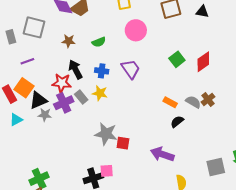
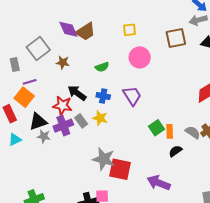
gray square: (34, 27) -> (38, 49), turned 35
gray rectangle: (11, 37) -> (15, 64), moved
brown star: (69, 41) -> (63, 63), moved
green square: (177, 59) -> (156, 128), moved
black arrow: (75, 69) -> (77, 93), turned -30
orange square: (24, 88) -> (24, 97), moved
orange rectangle: (170, 102) -> (170, 131), turned 56
red square: (123, 143) -> (120, 169), size x1.6

